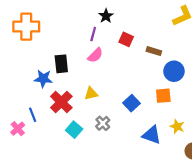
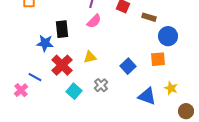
blue line: (33, 115) -> (35, 77), turned -40

